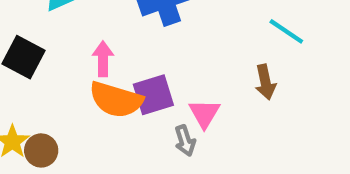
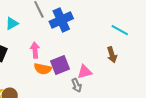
orange semicircle: (116, 100) -> (43, 69), size x0.7
pink triangle: (204, 114) -> (85, 72), turned 49

